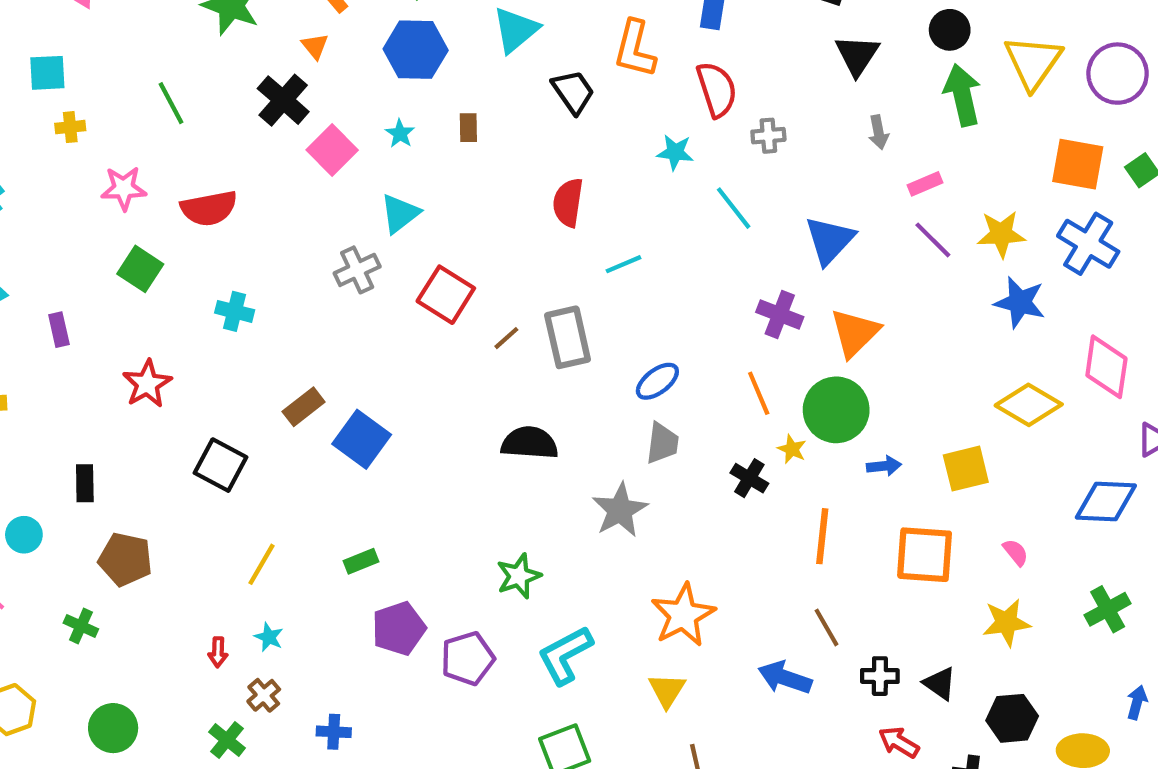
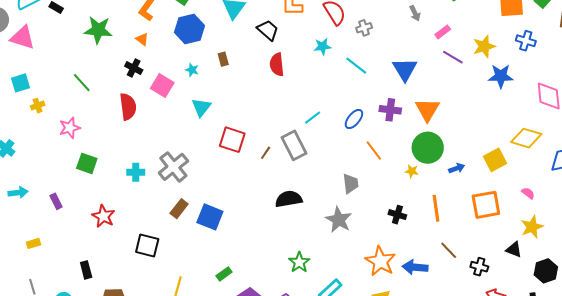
black cross: (283, 100) -> (134, 68), size x0.7
red semicircle: (568, 203) -> (277, 65), moved
red semicircle: (209, 208) -> (128, 107), moved, turned -72
blue cross: (1088, 244) -> (526, 41), size x0.7
cyan line: (623, 264) -> (313, 118), moved
gray cross: (357, 270) -> (173, 167), moved, size x1.4
blue ellipse: (657, 381) -> (354, 119), moved
orange line: (759, 393) -> (374, 150), moved
yellow diamond: (1029, 405) -> (526, 138), moved
black cross: (749, 478) -> (397, 215), moved
black cross: (880, 676) -> (479, 267), turned 30
blue arrow: (785, 678) -> (415, 267), moved
black triangle: (940, 684) -> (514, 250), moved

